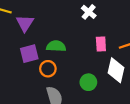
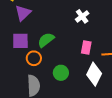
green semicircle: (56, 46) -> (46, 40), turned -54
green circle: (88, 82) -> (61, 73), moved

